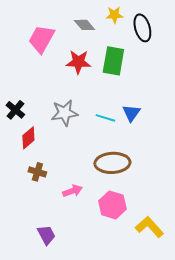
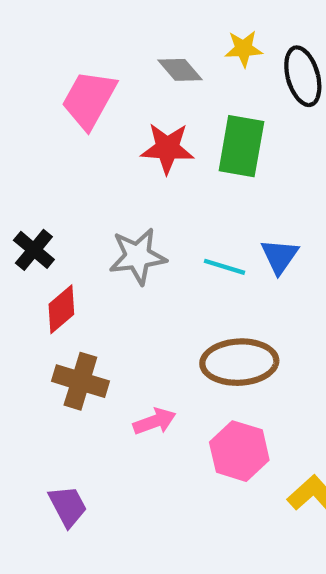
brown cross: (37, 172) -> (80, 381), size x1.4
purple trapezoid: (46, 235) -> (68, 506), moved

